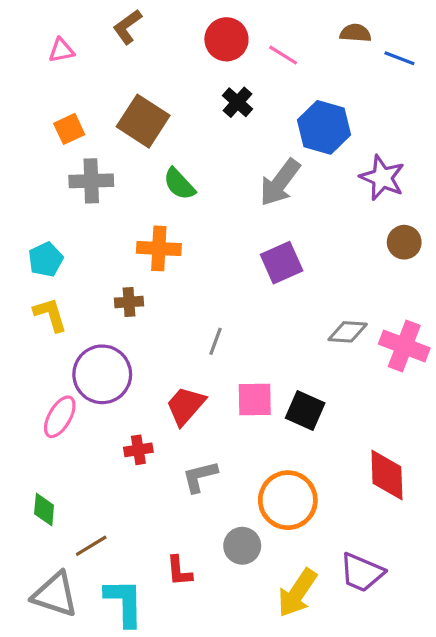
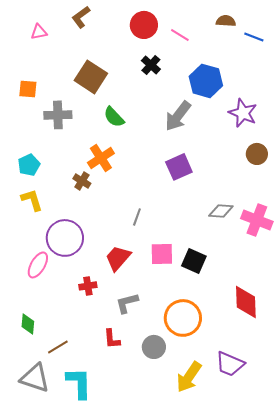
orange square: (69, 129) -> (28, 89), moved, turned 30
orange cross: (159, 248) -> (101, 158), turned -36
brown cross: (129, 302) -> (82, 181), moved, turned 36
red L-shape: (179, 571) -> (112, 339), moved

